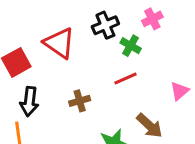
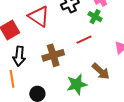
green cross: (131, 46) -> (95, 17), moved
brown cross: (80, 101) -> (53, 55), size x1.5

